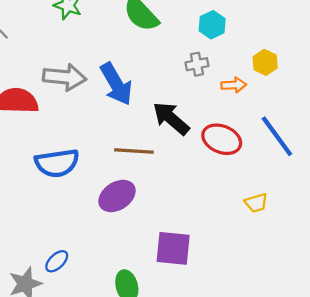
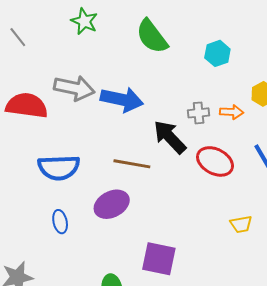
gray cross: (197, 64) -> (199, 113), moved
blue arrow: (116, 84) -> (122, 99), turned -54
blue ellipse: (57, 261) -> (60, 222), moved, turned -65

